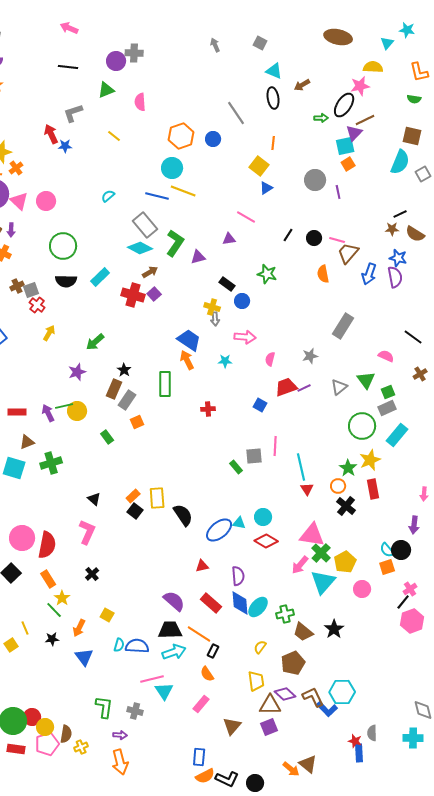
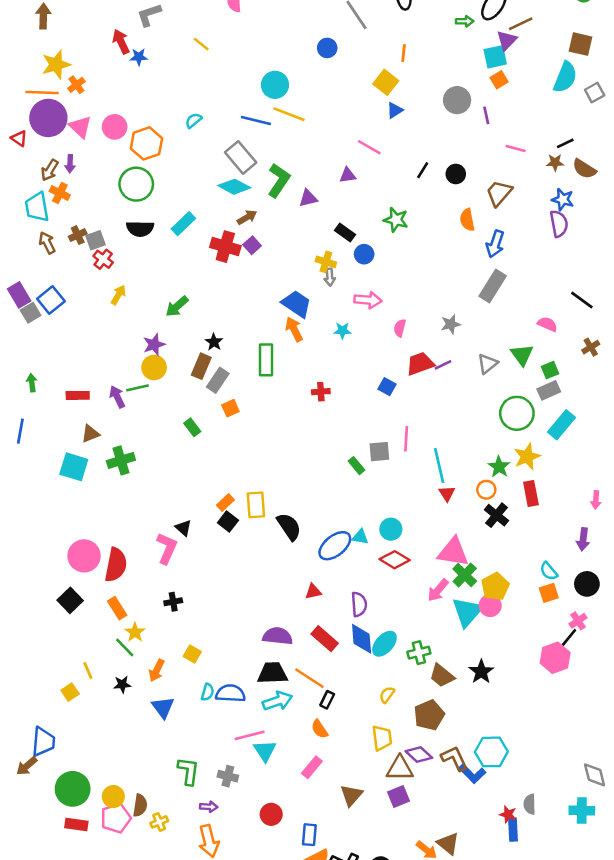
orange hexagon: (181, 136) -> (146, 143), moved
pink line: (337, 240) -> (516, 149), moved
blue arrow: (369, 274) -> (495, 244), moved
yellow circle: (77, 411) -> (154, 367), moved
black triangle: (94, 499) -> (183, 528), moved
black circle: (401, 550) -> (587, 584), moved
black cross: (92, 574) -> (173, 602), turned 32
pink circle: (362, 589) -> (490, 606), moved
purple semicircle: (174, 601) -> (278, 636), turned -35
pink hexagon: (412, 621) -> (555, 658), moved
red circle: (32, 717) -> (271, 814), moved

